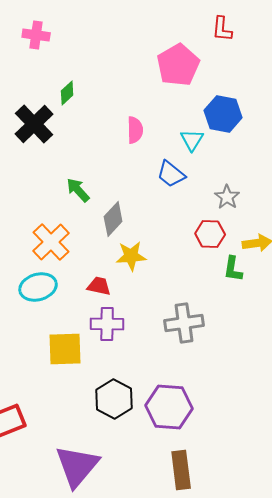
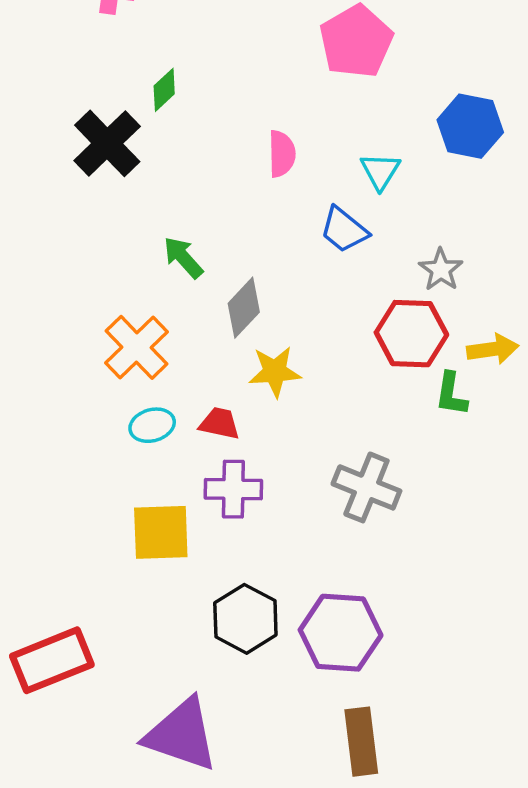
blue hexagon: (223, 114) -> (470, 126), moved
red hexagon: (210, 234) -> (411, 334), size x1.4
cyan ellipse: (38, 287) -> (152, 425), moved, size x0.7
gray cross: (184, 323) -> (366, 487), turned 30
purple triangle: (77, 466) -> (182, 735), turned -51

